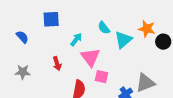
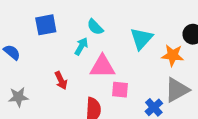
cyan semicircle: (104, 28) -> (95, 27), moved
orange star: (147, 29) -> (173, 55), moved
pink triangle: (90, 57) -> (102, 67), turned -45

